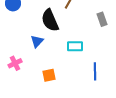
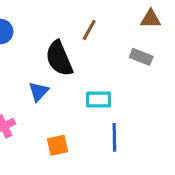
gray rectangle: (102, 19) -> (141, 57), turned -48
blue line: (95, 71) -> (114, 137), moved

